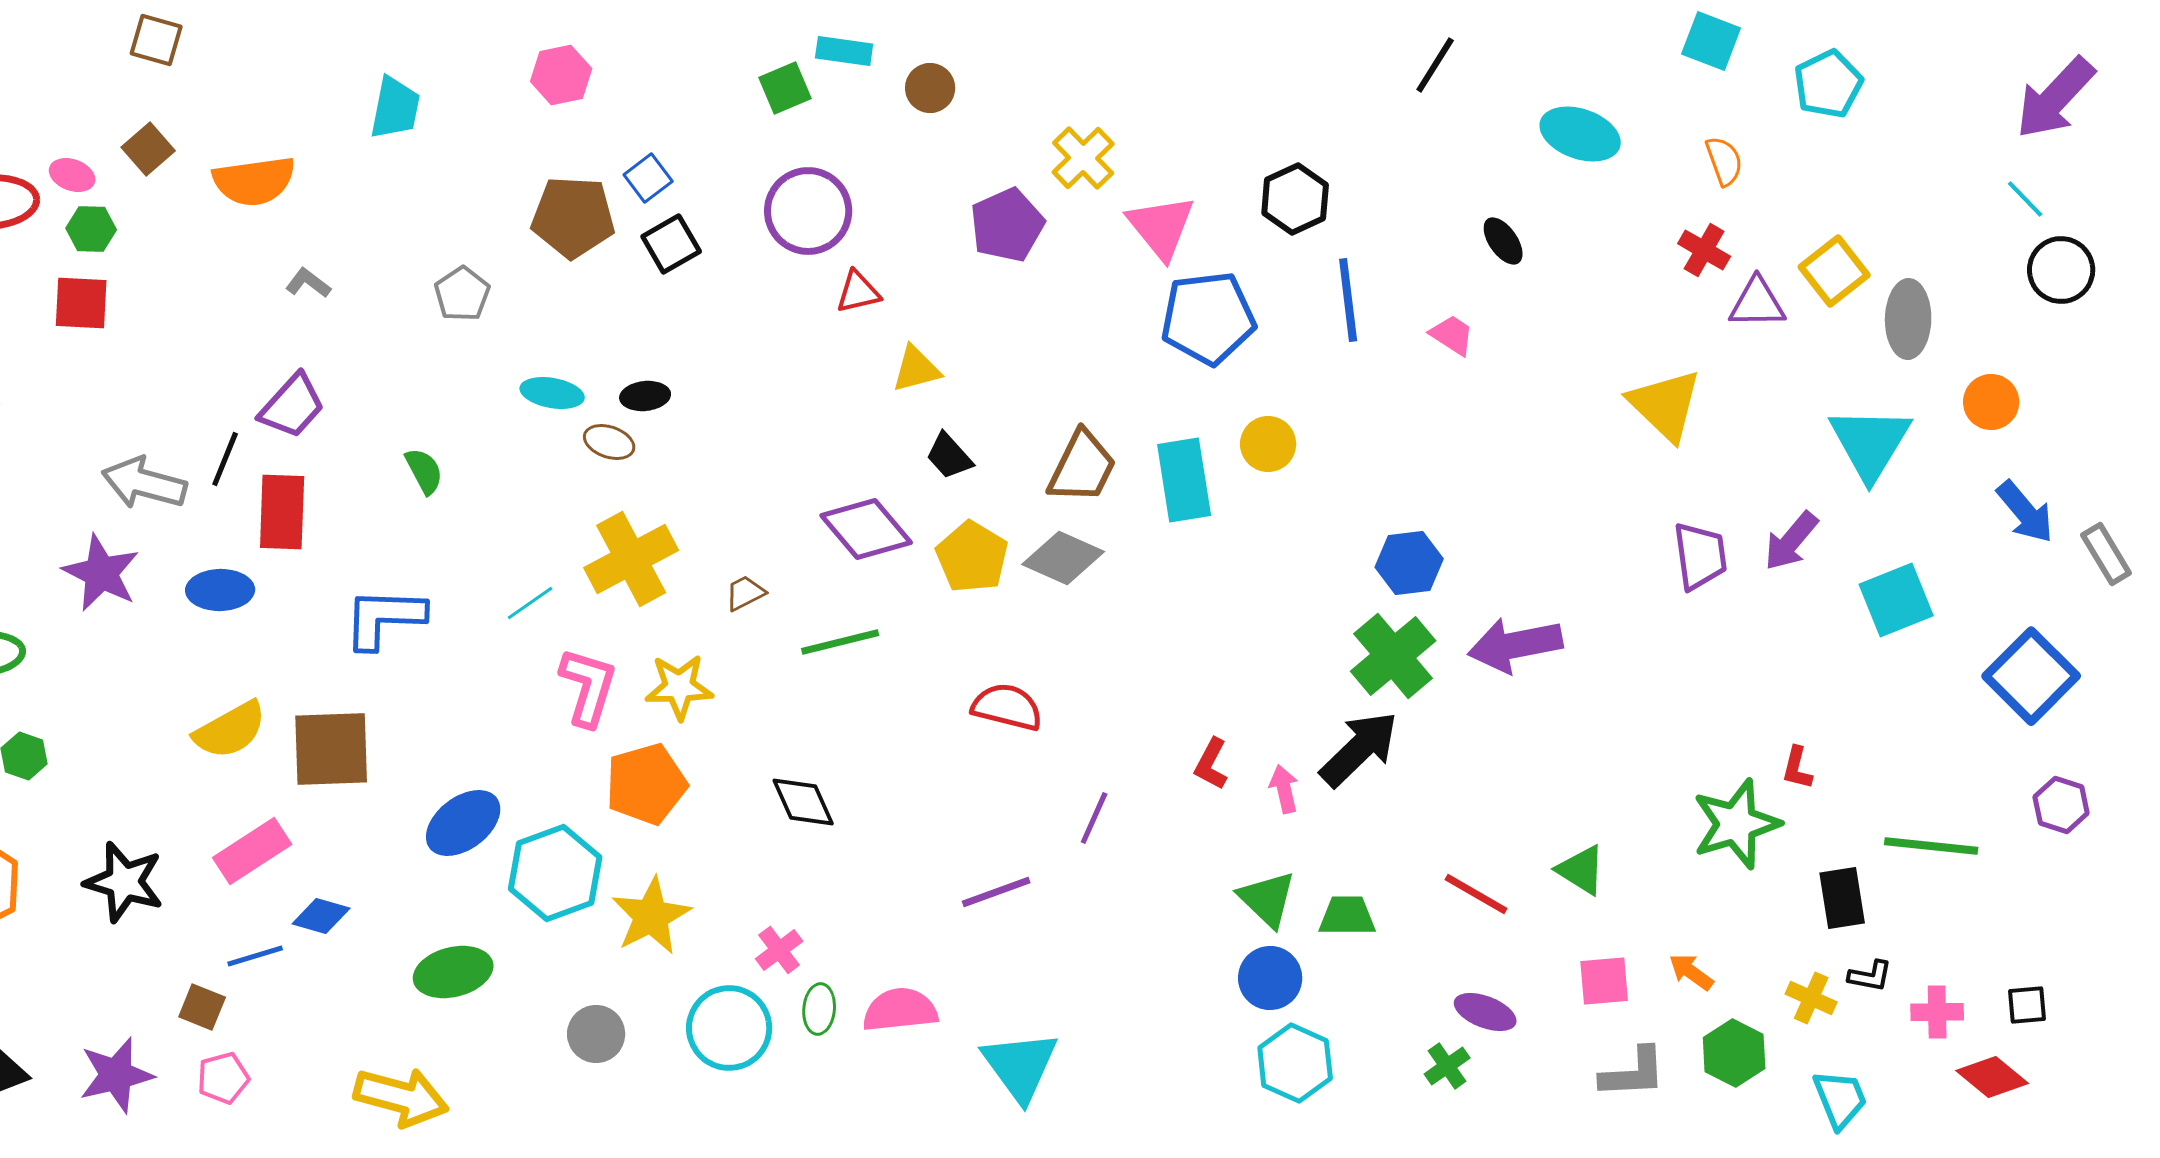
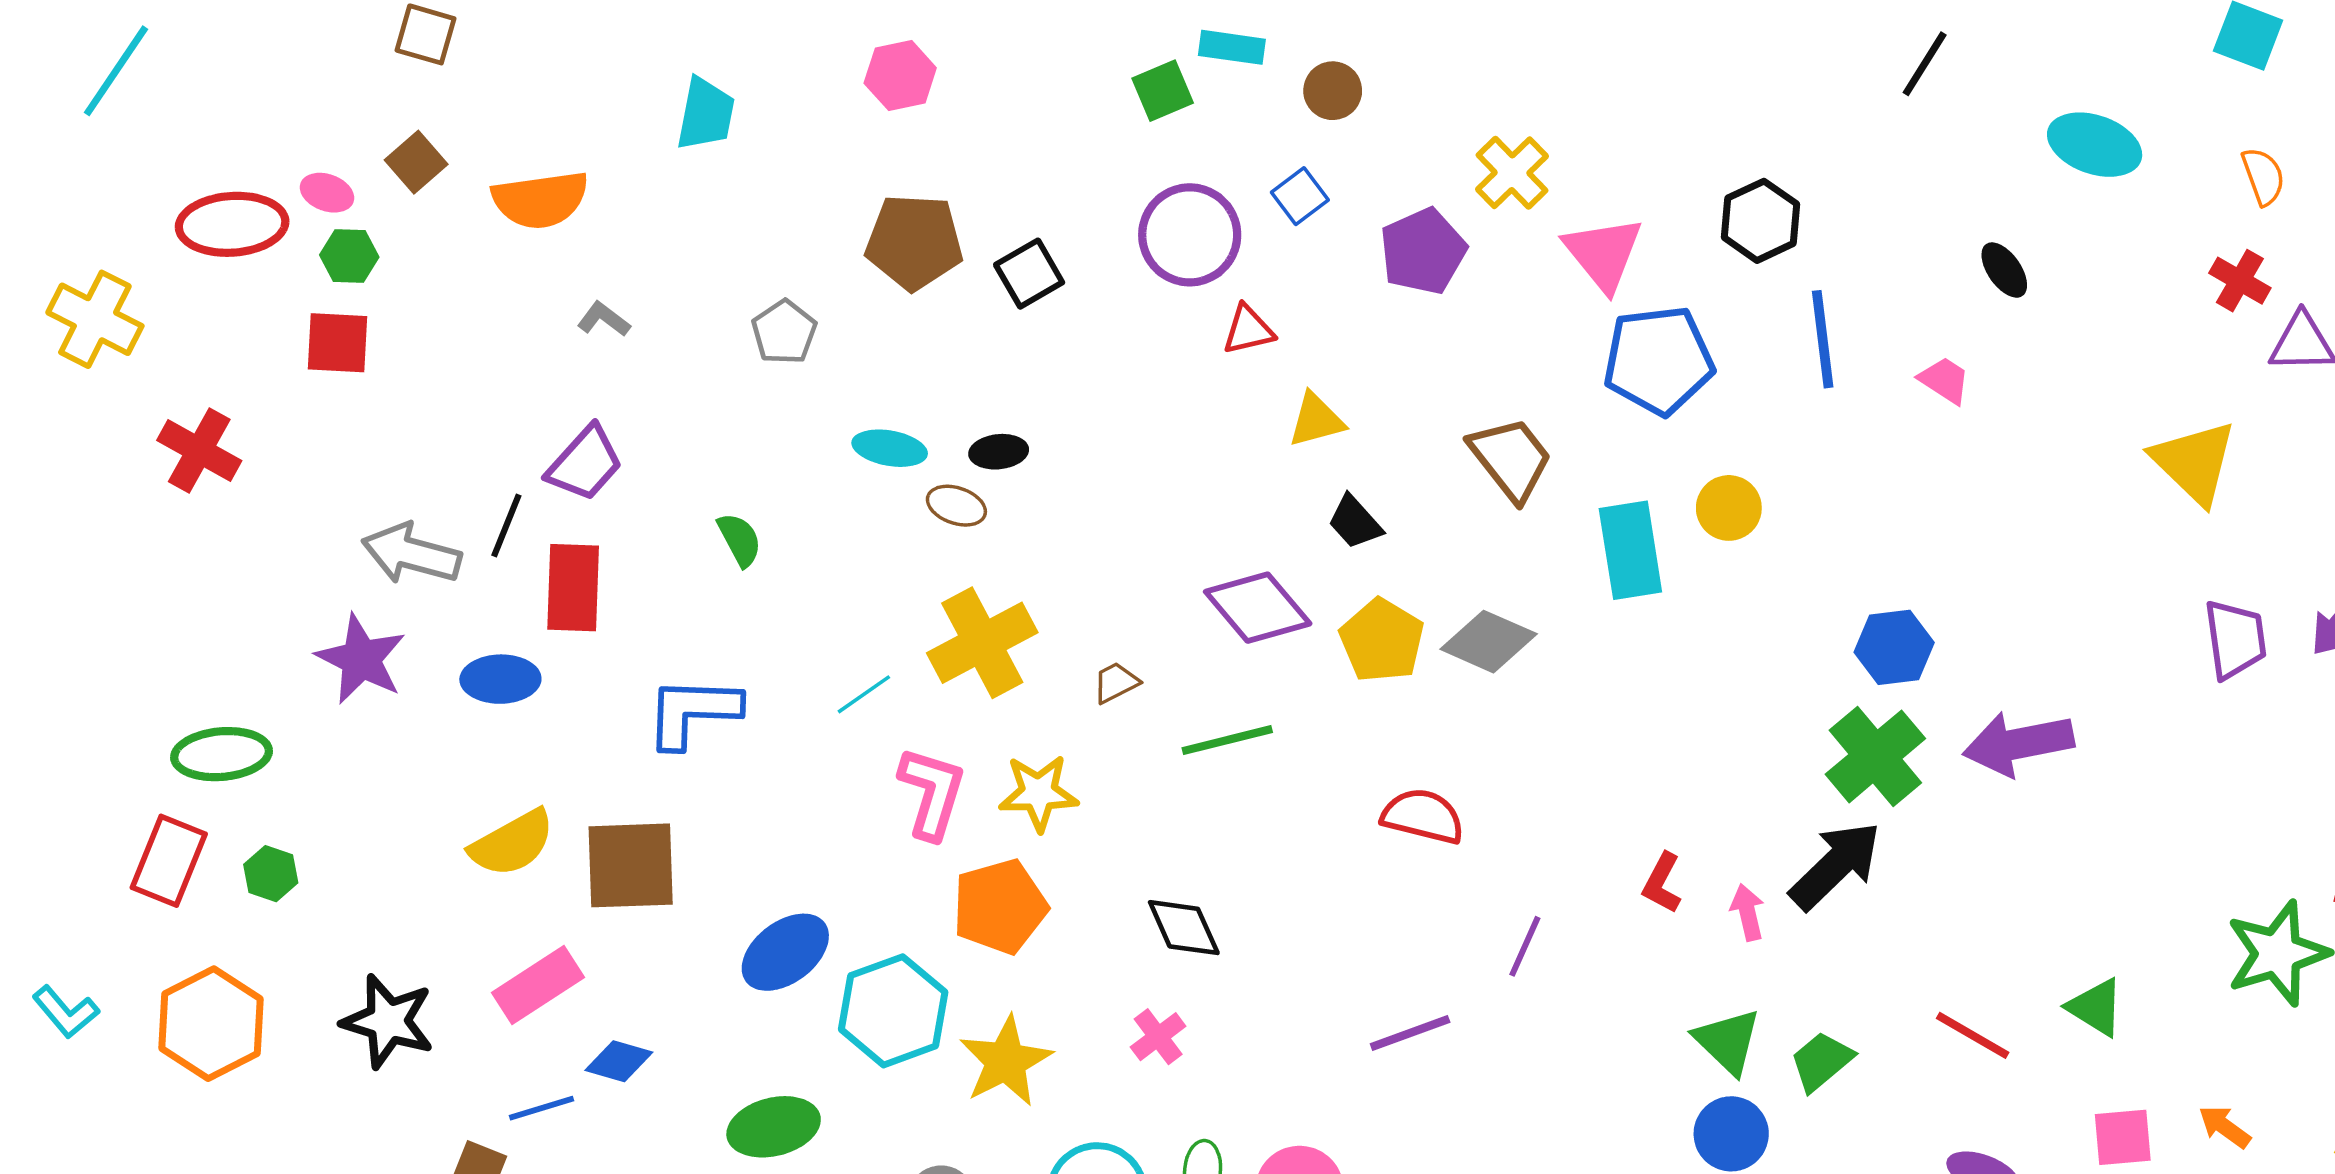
blue square: (648, 178) -> (1300, 196), moved
brown trapezoid: (1082, 467) -> (1511, 459), moved, turned -64
green trapezoid: (1347, 916) -> (1821, 1061), turned -40
pink cross: (779, 950) -> (1158, 1037), moved

